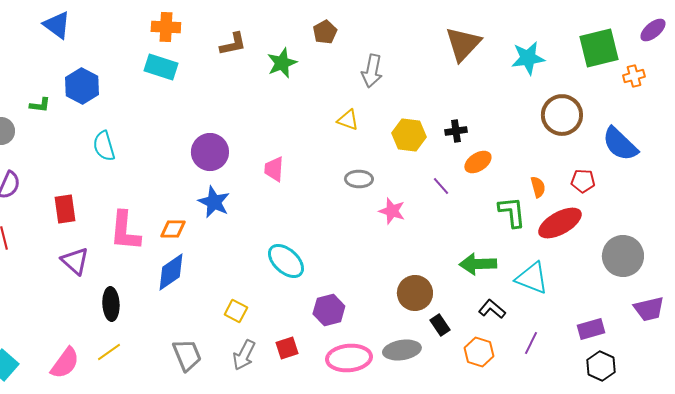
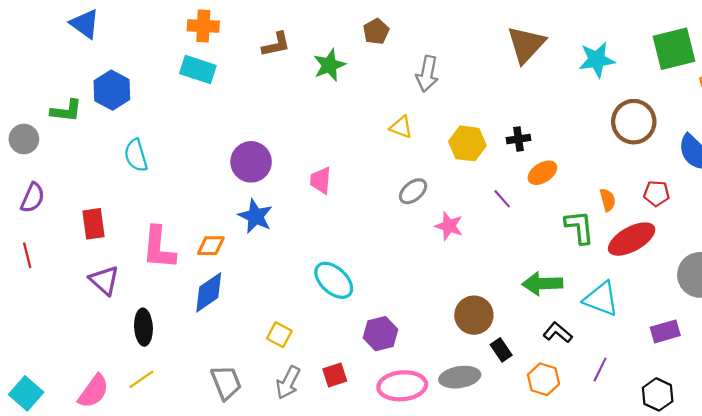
green L-shape: (40, 105) -> (66, 111), size x1.4
gray ellipse: (359, 179) -> (413, 191), turned -40
purple rectangle: (591, 329) -> (665, 331), moved
black hexagon: (601, 366) -> (658, 394), moved

